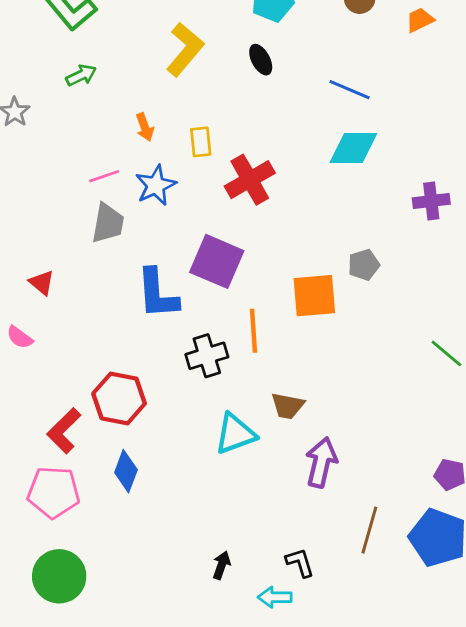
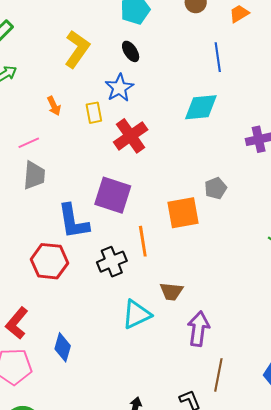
blue line: (350, 90) -> (218, 57), moved, turned 64
blue star: (156, 185) -> (119, 88), moved
red hexagon: (119, 398) -> (49, 261), moved
brown line: (369, 530) -> (218, 375), moved

